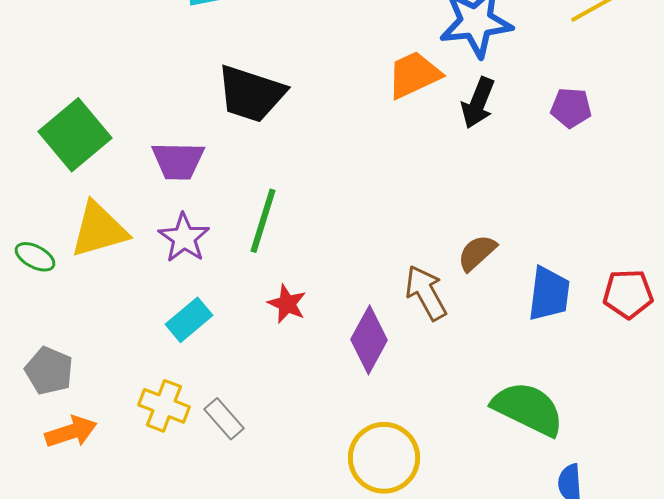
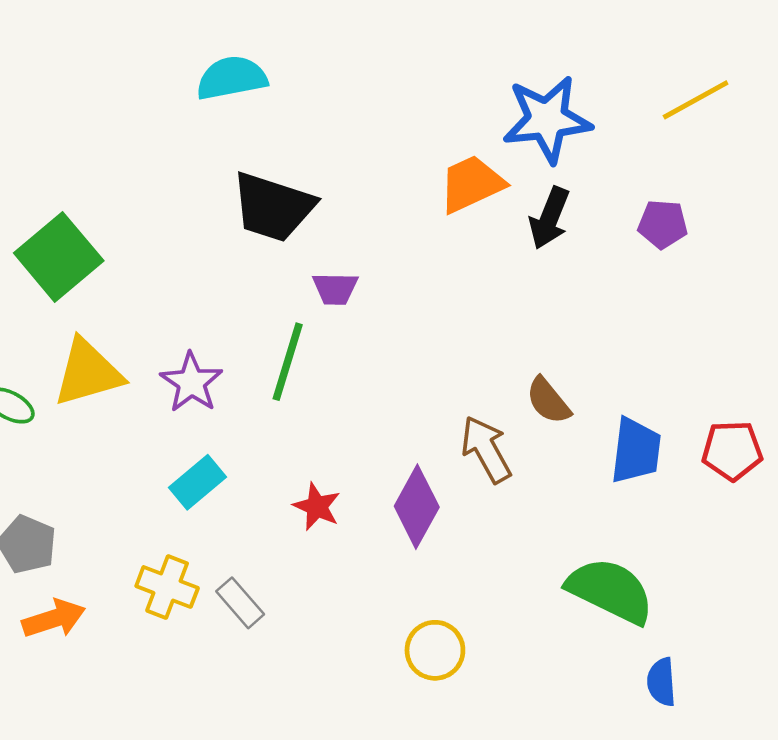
purple trapezoid: (178, 161) -> (335, 289), moved, size x0.7
brown semicircle: (477, 253) -> (548, 401), turned -87
red star: (287, 304) -> (317, 507), moved
yellow circle: (384, 458) -> (435, 650), size x0.7

